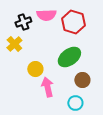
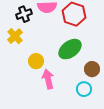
brown circle: (82, 80) -> (92, 69), moved
cyan circle: (75, 103) -> (84, 89), moved

